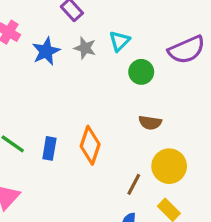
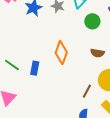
orange diamond: (90, 145) -> (61, 53), moved

